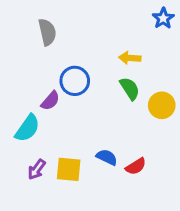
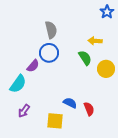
gray semicircle: (47, 32) -> (51, 30), moved
yellow arrow: (130, 58) -> (95, 41), moved
red semicircle: (136, 166) -> (89, 109), turned -80
yellow square: (69, 169) -> (55, 121), moved

